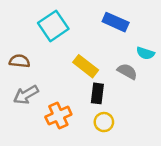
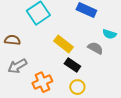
black rectangle: (97, 93) -> (72, 65), turned -63

